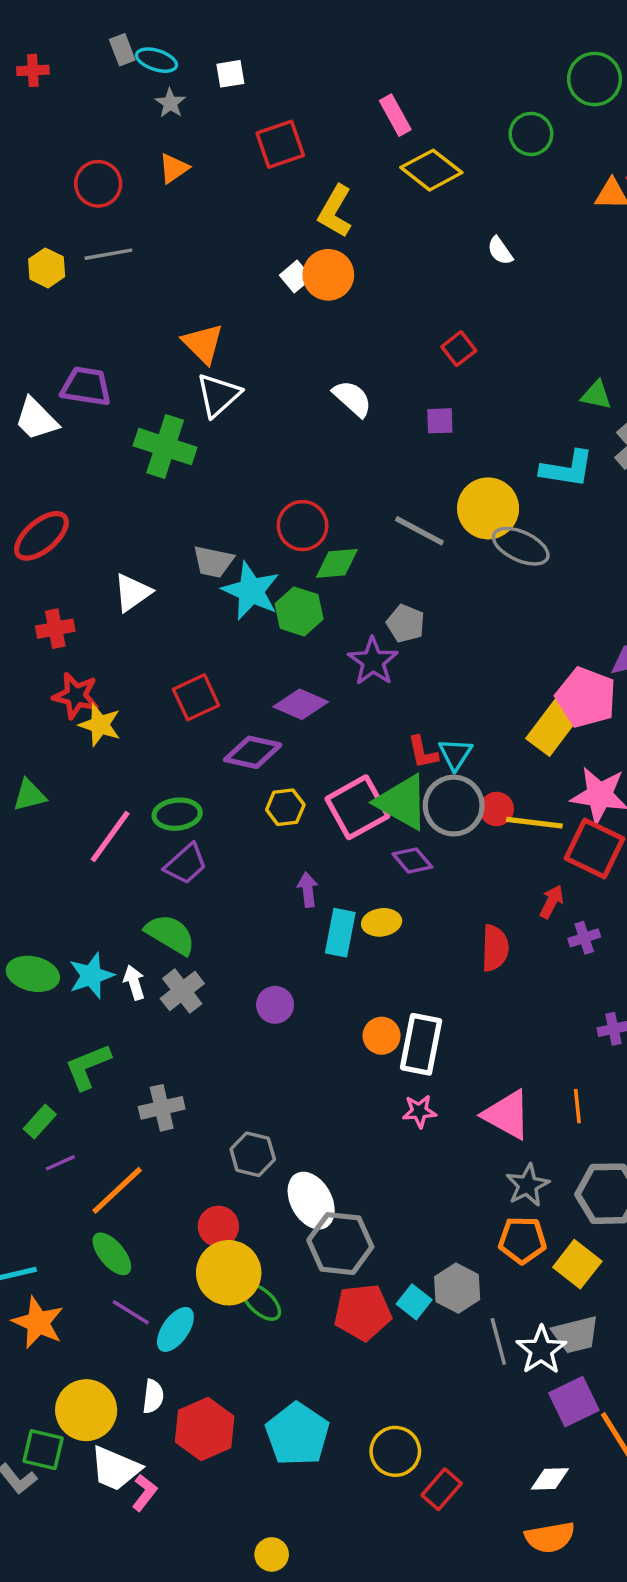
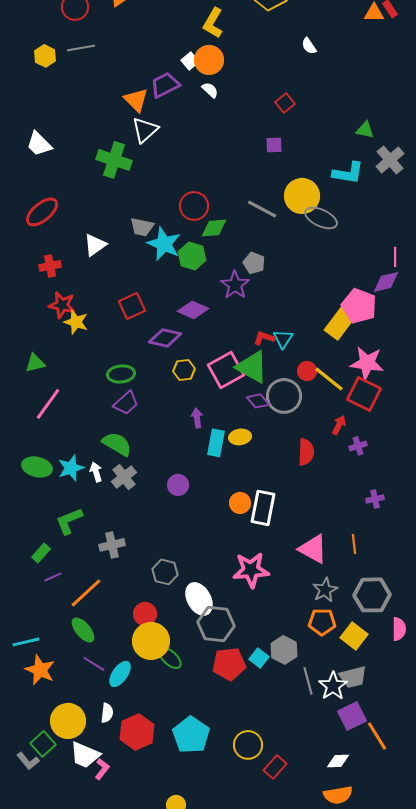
purple trapezoid: (86, 386) -> (165, 85), moved, turned -36
white semicircle: (352, 398) -> (210, 90), moved, size x0.7
red L-shape: (423, 752) -> (264, 338), turned 120
gray circle: (454, 806) -> (284, 396), moved
yellow line: (534, 823) -> (329, 379), turned 32
pink line: (110, 836) -> (48, 404), moved
pink star: (419, 1111) -> (251, 570), moved, size x1.8
green square: (43, 1450) -> (43, 744), turned 35

